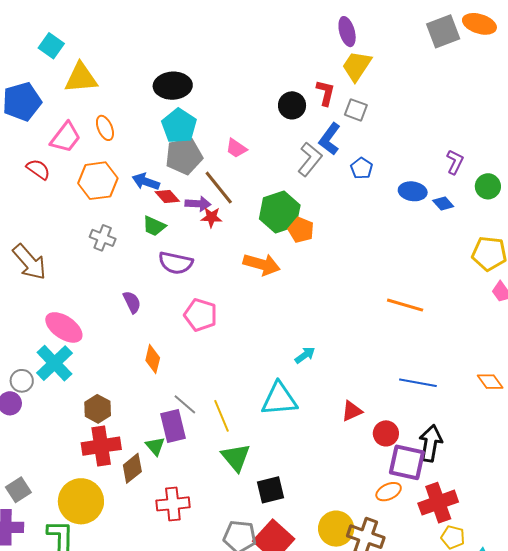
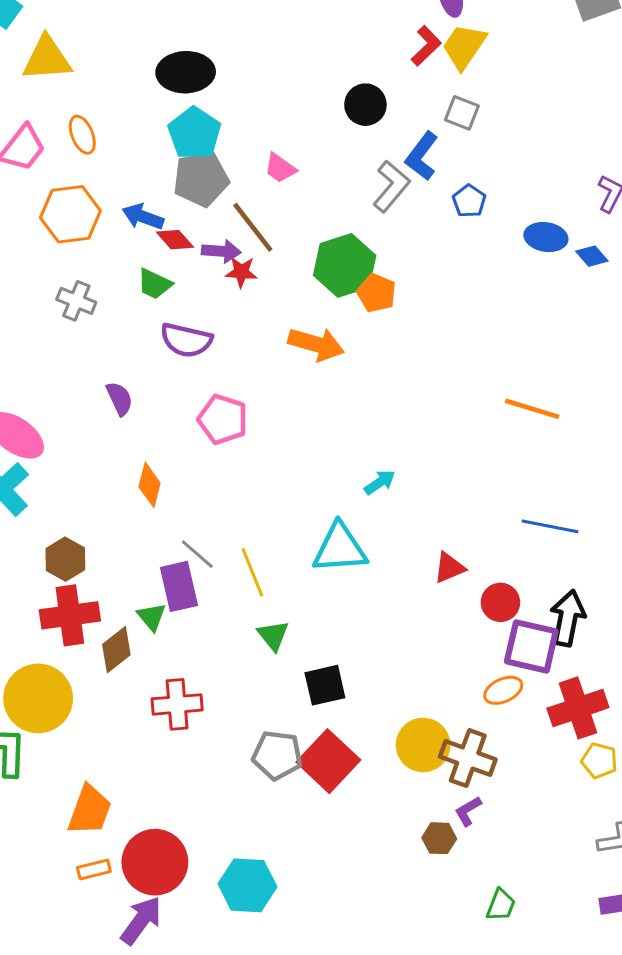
red L-shape: (326, 93) -> (426, 46), moved, turned 32
green triangle: (236, 457) -> (273, 635), size x0.7

